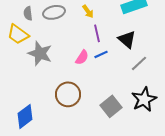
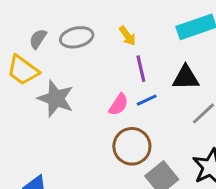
gray semicircle: (28, 13) -> (38, 39), turned 40
black triangle: (127, 39) -> (186, 78), turned -42
brown circle: (68, 94) -> (132, 146), moved

